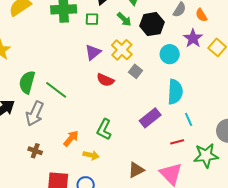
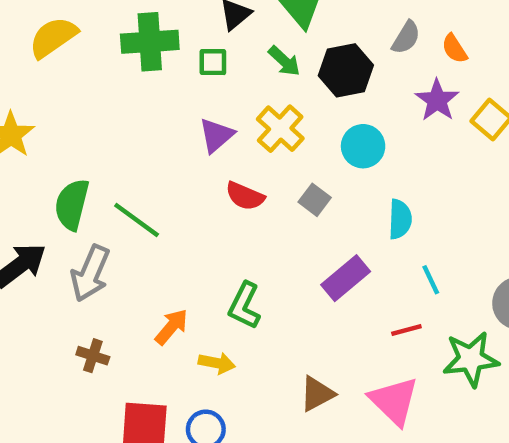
cyan circle: (170, 54) -> (363, 146), moved
gray square: (135, 71) -> (315, 200), moved
cyan semicircle: (175, 92) -> (400, 219), size x0.7

